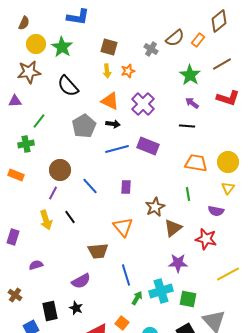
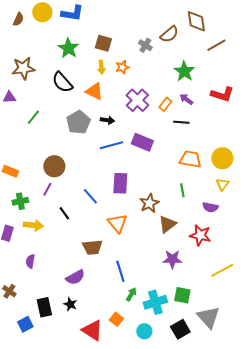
brown diamond: (219, 21) -> (196, 21), moved, turned -60
orange rectangle: (198, 40) -> (165, 104), moved
yellow circle: (36, 44) -> (42, 12), moved
green star: (62, 47) -> (68, 48), moved
brown line: (222, 64) -> (216, 45), moved
orange triangle: (110, 101) -> (94, 91), moved
green cross: (26, 144) -> (20, 201), moved
blue line: (90, 186) -> (90, 196), moved
purple rectangle: (126, 187) -> (120, 183), size x1.5
yellow arrow: (46, 220) -> (33, 225), moved, turned -66
purple semicircle: (36, 265) -> (30, 261), turned -64
cyan cross: (161, 291) -> (155, 302), moved

